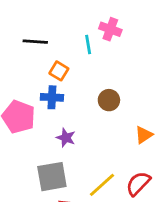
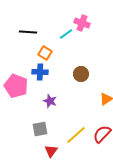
cyan line: (88, 44) -> (66, 34), turned 64
gray square: (52, 177) -> (40, 129), size x0.7

